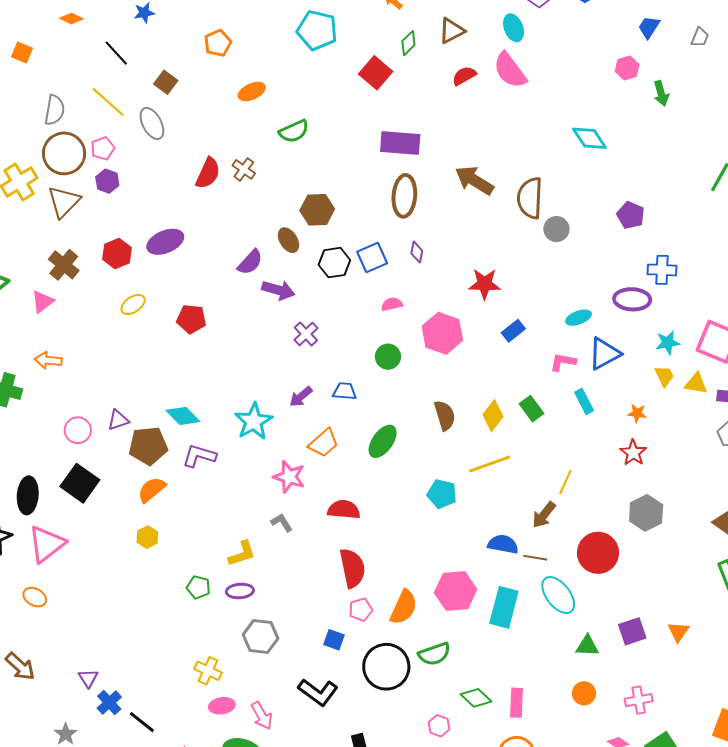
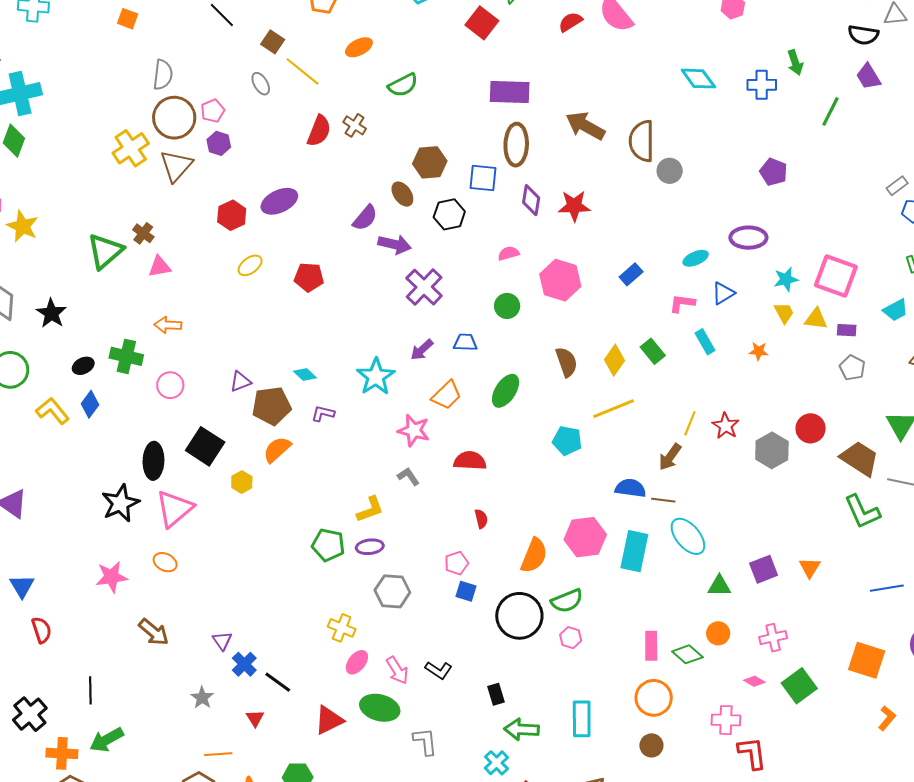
green arrow: (661, 93) -> (795, 62), moved
yellow line: (108, 102) -> (302, 71), moved
gray ellipse: (152, 123) -> (261, 84), size x0.7
purple pentagon: (631, 215) -> (774, 172), moved
purple diamond: (417, 252) -> (531, 200), size x1.4
blue square: (372, 258) -> (483, 178), moved, turned 32
brown cross: (64, 265) -> (143, 233), moved, size x0.7
blue cross: (662, 270) -> (762, 85), moved
red star: (485, 284) -> (574, 206), moved
pink triangle: (43, 302) -> (160, 267), turned 30
purple cross: (306, 334) -> (424, 287), size x1.5
blue triangle: (604, 354) -> (723, 293), size x0.7
cyan diamond: (183, 416) -> (305, 374), size x0.7
pink circle: (78, 430) -> (170, 385), moved
red star: (633, 453) -> (726, 426), moved
purple L-shape: (199, 456) -> (323, 414), size x0.7
yellow hexagon: (147, 537) -> (242, 482), moved
red circle: (598, 553) -> (811, 428), moved, size x0.7
red semicircle: (352, 568) -> (481, 519), size x0.5
green pentagon: (198, 587) -> (328, 545), size x1.4
pink pentagon: (361, 610) -> (456, 563), moved
black L-shape: (318, 692) -> (439, 670), moved, size x0.7
green diamond: (476, 698) -> (687, 654), moved
pink ellipse: (222, 706) -> (357, 662), turned -40
pink hexagon: (439, 726) -> (571, 638), moved

